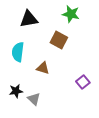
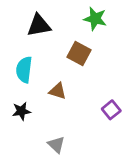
black star: (16, 91) -> (21, 111), moved
gray triangle: (34, 99) -> (56, 145), moved

